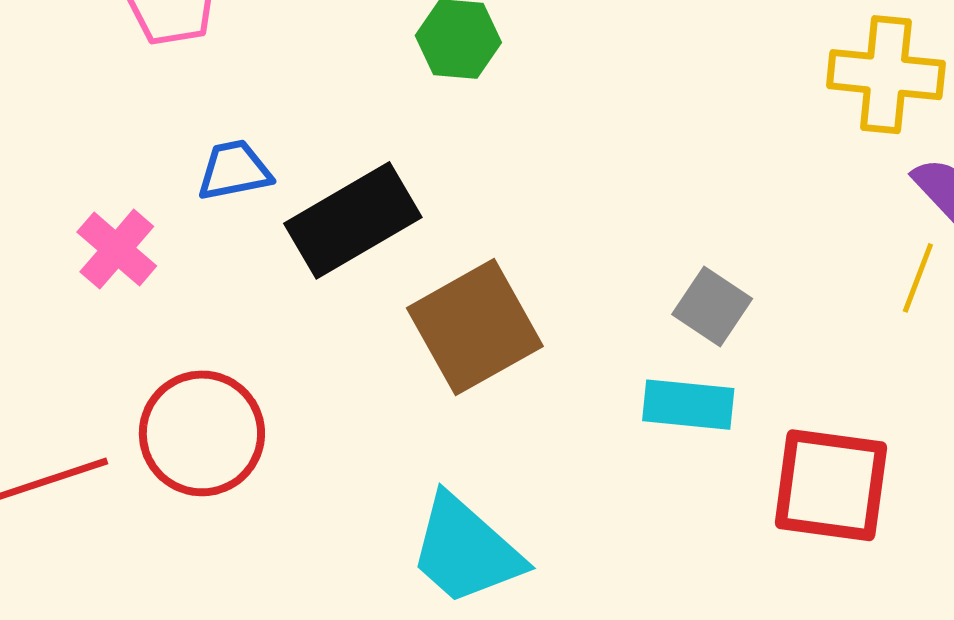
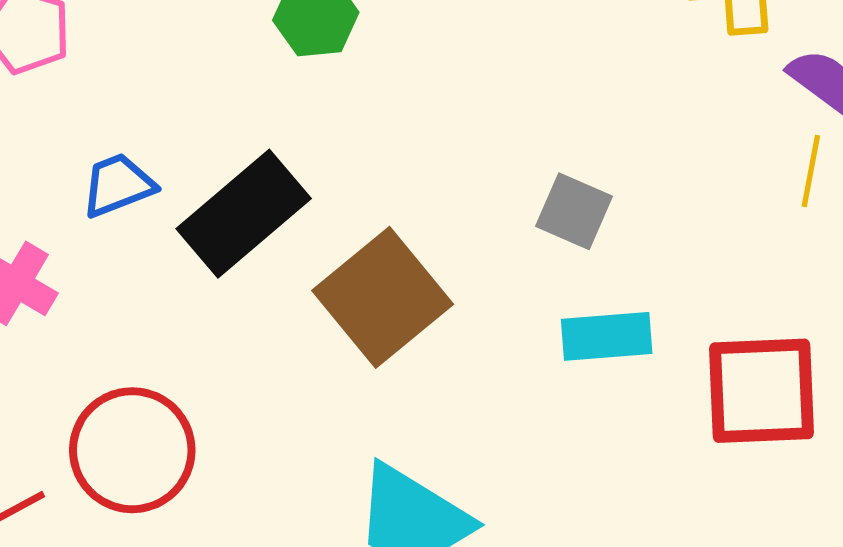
gray square: (712, 306) -> (574, 211), moved

